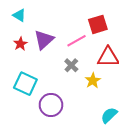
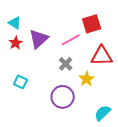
cyan triangle: (19, 15) -> (15, 23), moved
cyan square: (25, 84) -> (21, 82), size x0.6
purple circle: (51, 105) -> (63, 97), moved

